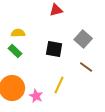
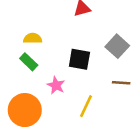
brown line: (86, 67) -> (121, 83), turned -32
pink star: (36, 96) -> (56, 85), moved

